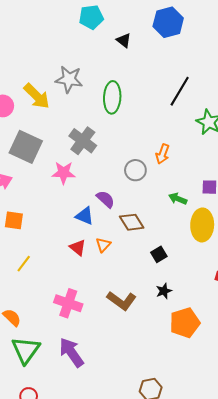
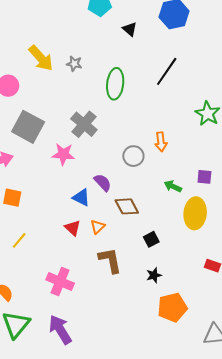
gray star: (69, 79) -> (74, 64), size x0.6
black line: (180, 91) -> (167, 71), moved
yellow arrow: (37, 96) -> (41, 58), moved
orange arrow: (163, 154) -> (161, 142), turned -30
brown L-shape: (122, 301) -> (110, 260), moved, turned -140

